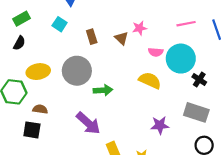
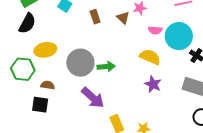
black semicircle: (19, 43) -> (27, 23), size x1.5
gray circle: (77, 71) -> (80, 63), moved
purple star: (160, 125) -> (153, 84), moved, turned 30

